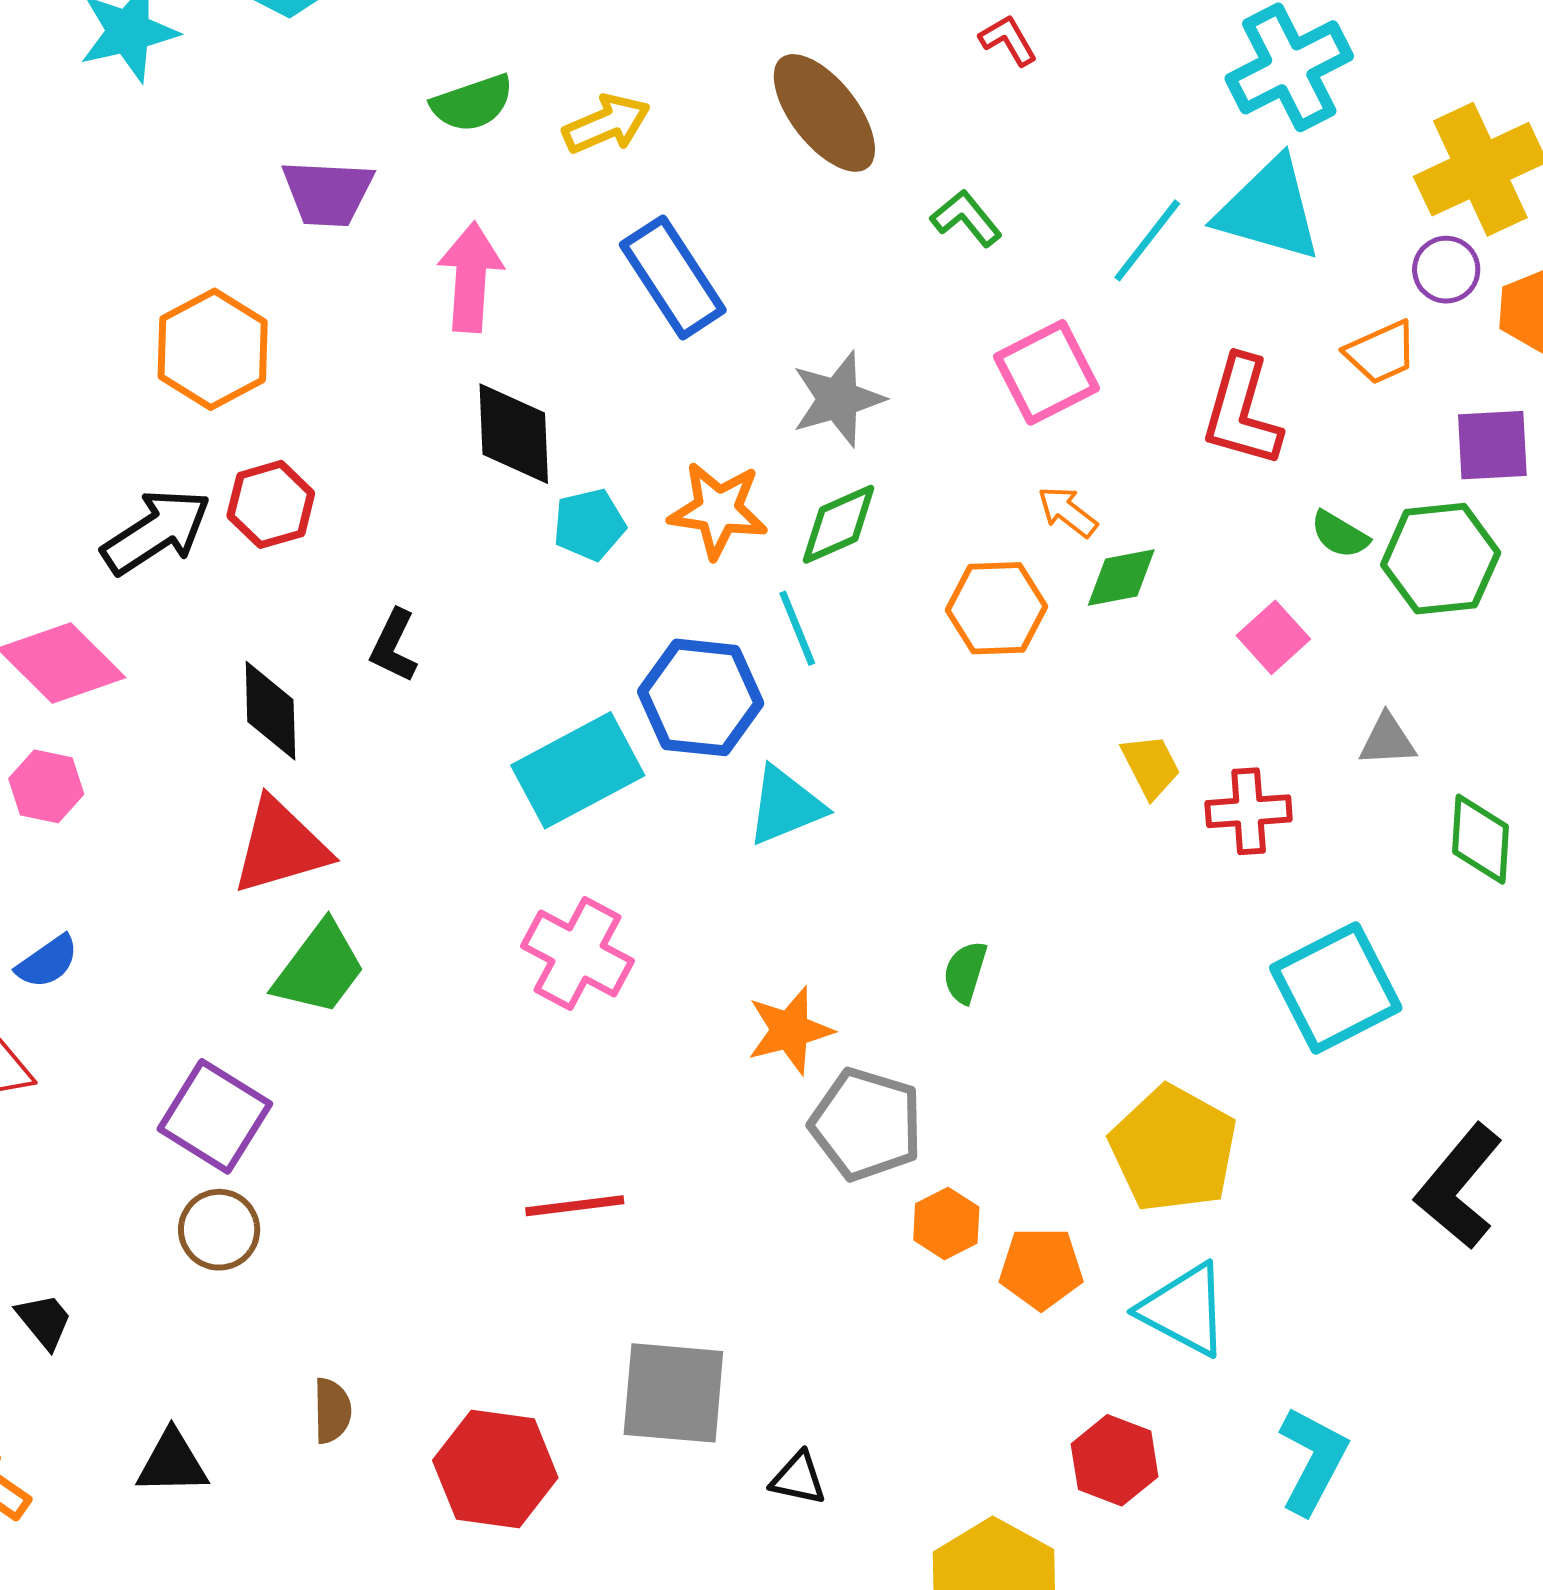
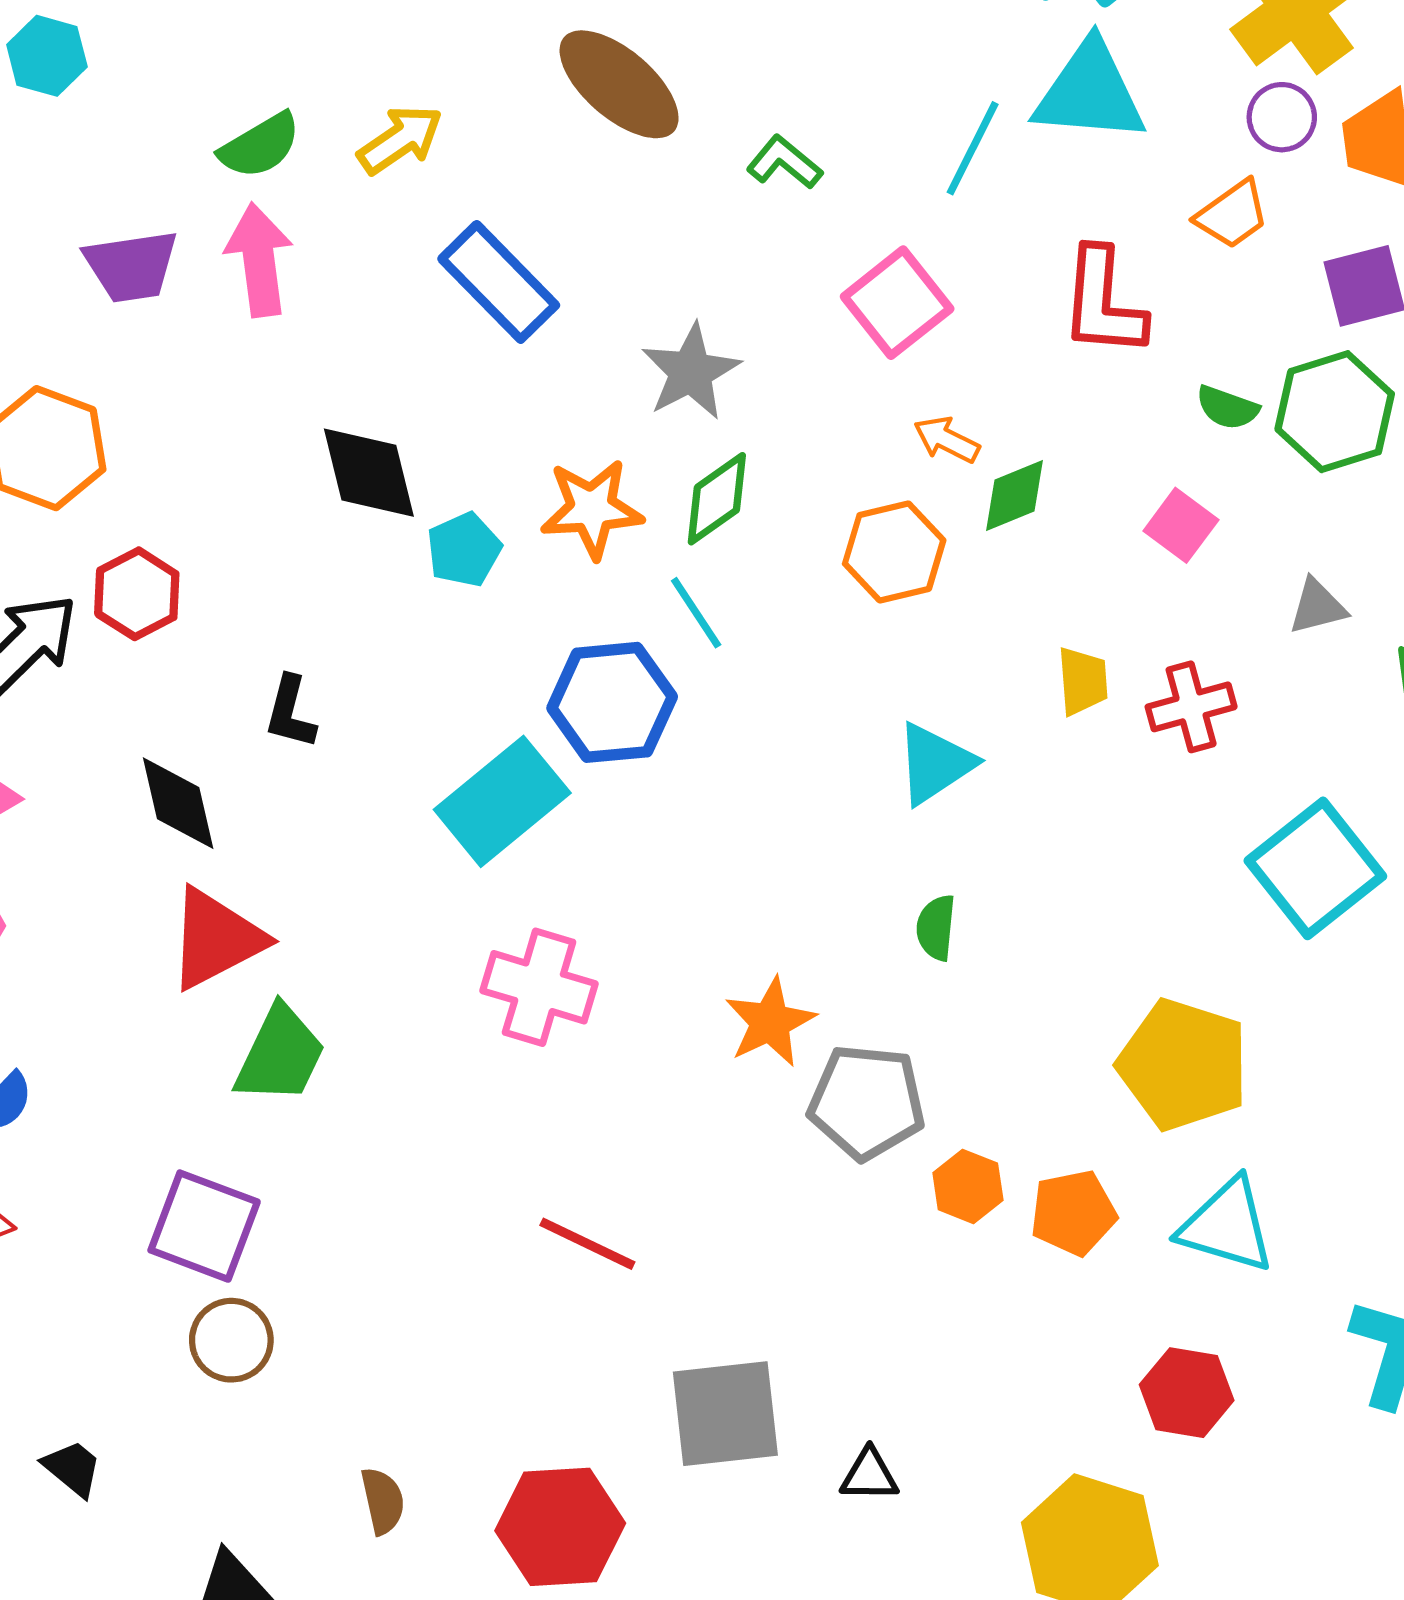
pink arrow: (471, 277) -> (259, 260), moved
yellow trapezoid: (1151, 766) -> (1083, 681), turned 34
cyan triangle: (785, 806) -> (935, 764), moved
red line: (575, 1206) -> (587, 1244), turned 44

